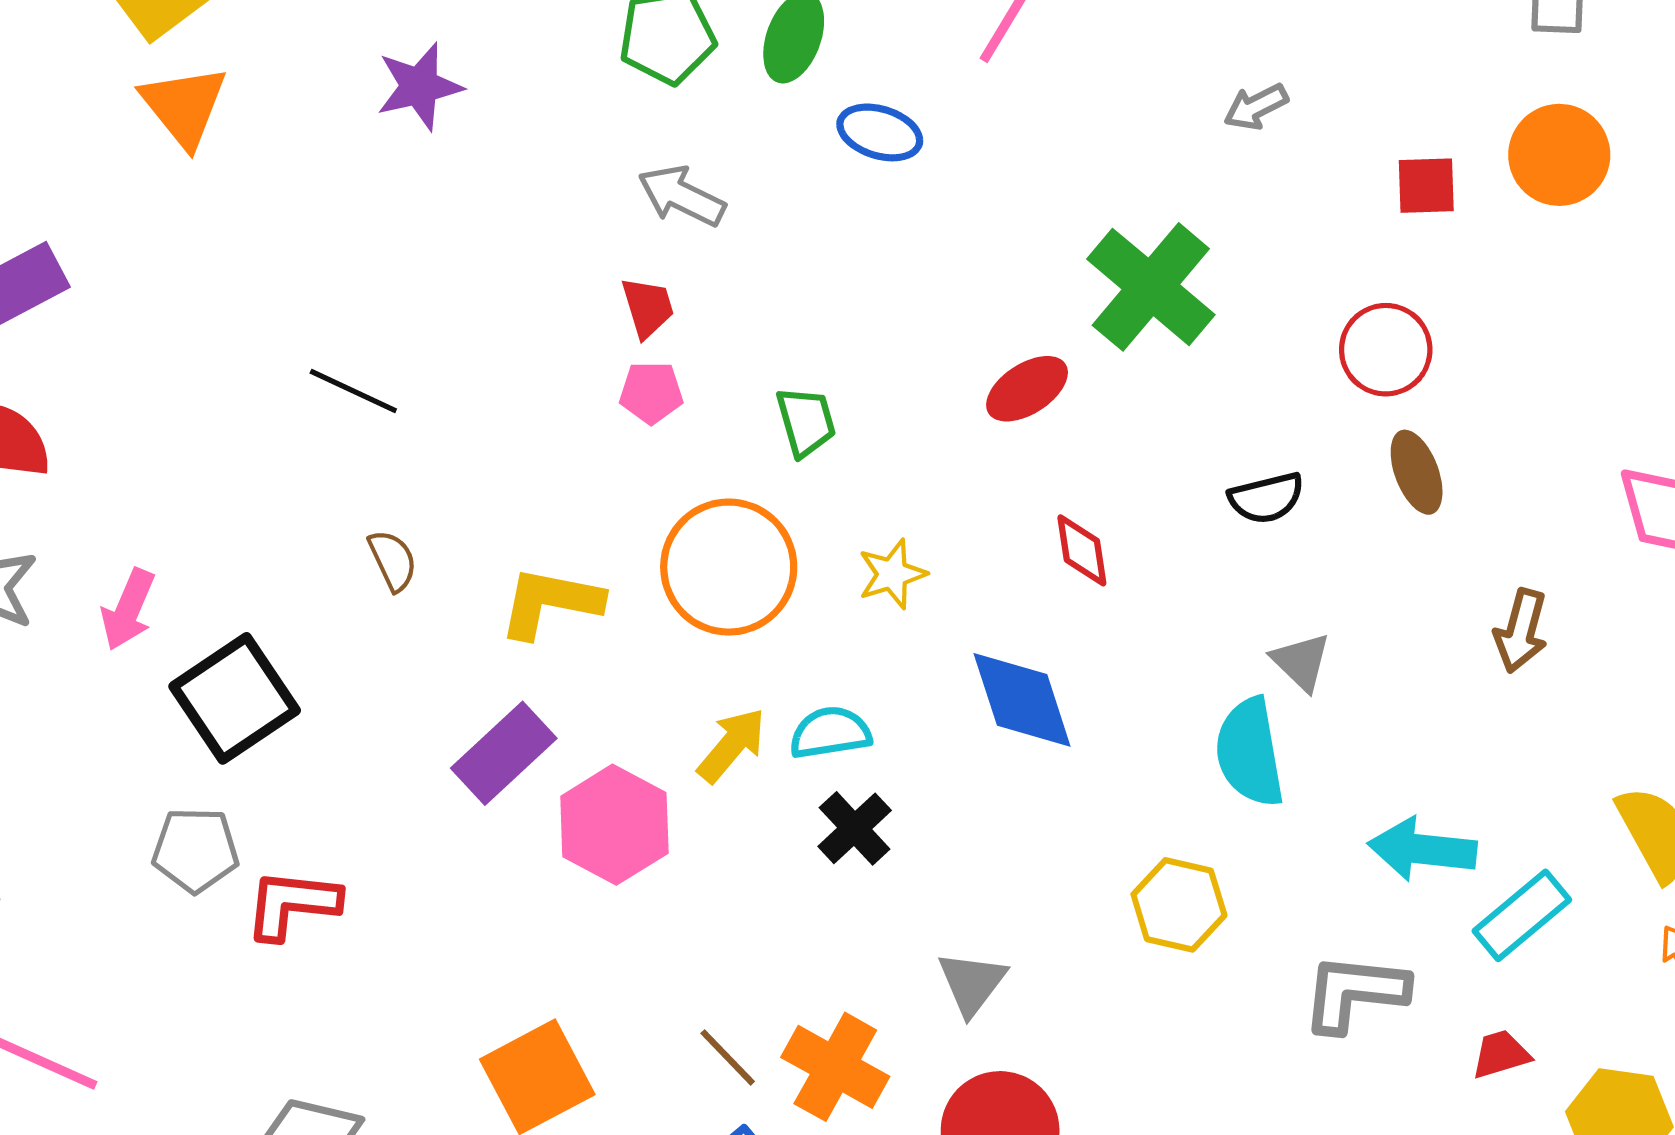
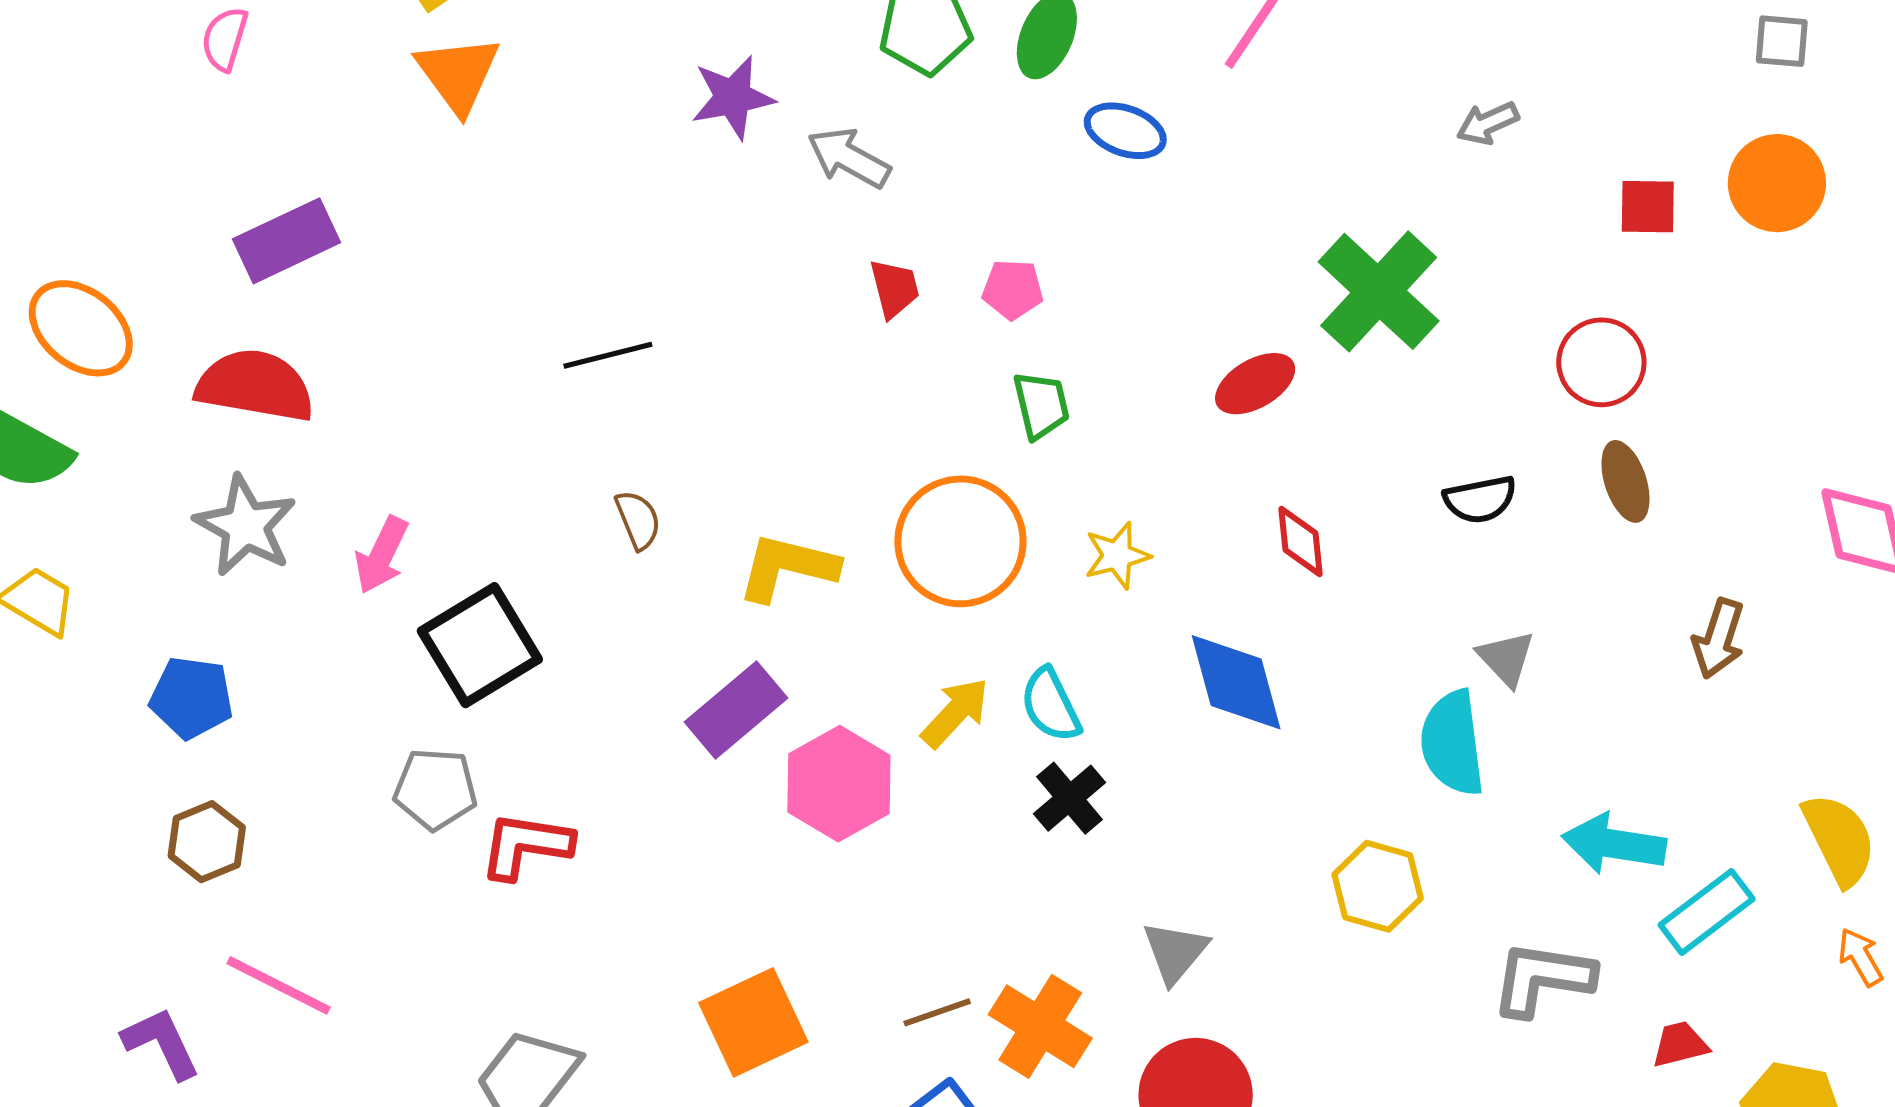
purple star: (419, 86) -> (733, 97), moved
gray arrow: (682, 196) -> (849, 158), moved
black line: (353, 391) -> (608, 355), turned -42
pink pentagon: (651, 392) -> (1013, 289), moved
cyan semicircle: (830, 733) -> (1050, 705), turned -110
brown line: (728, 1057) -> (937, 1012), turned -68

